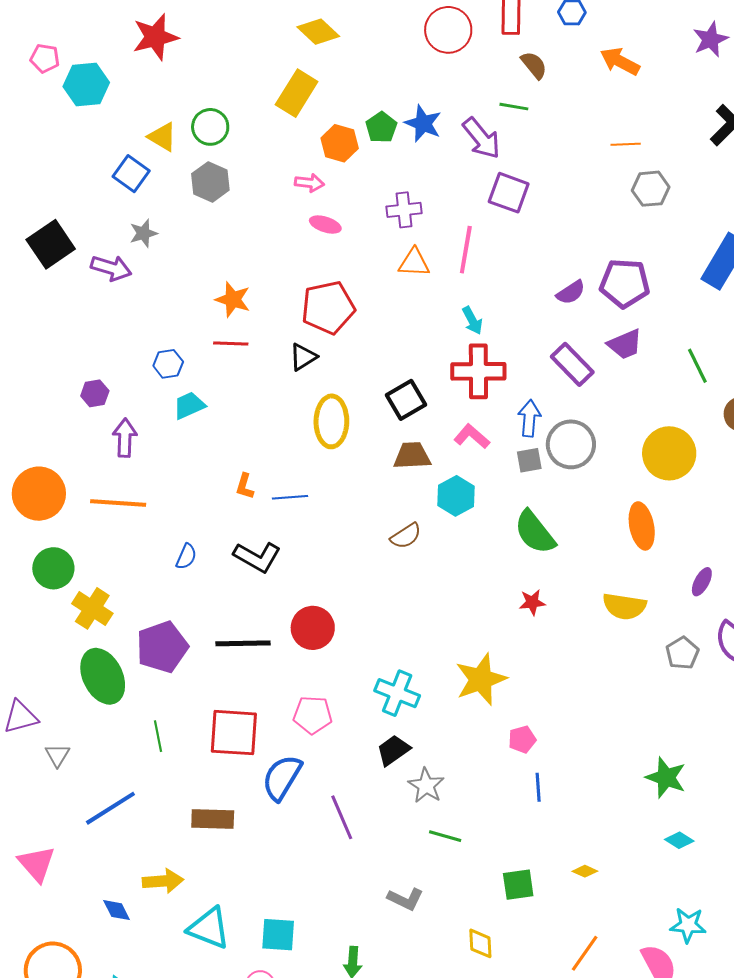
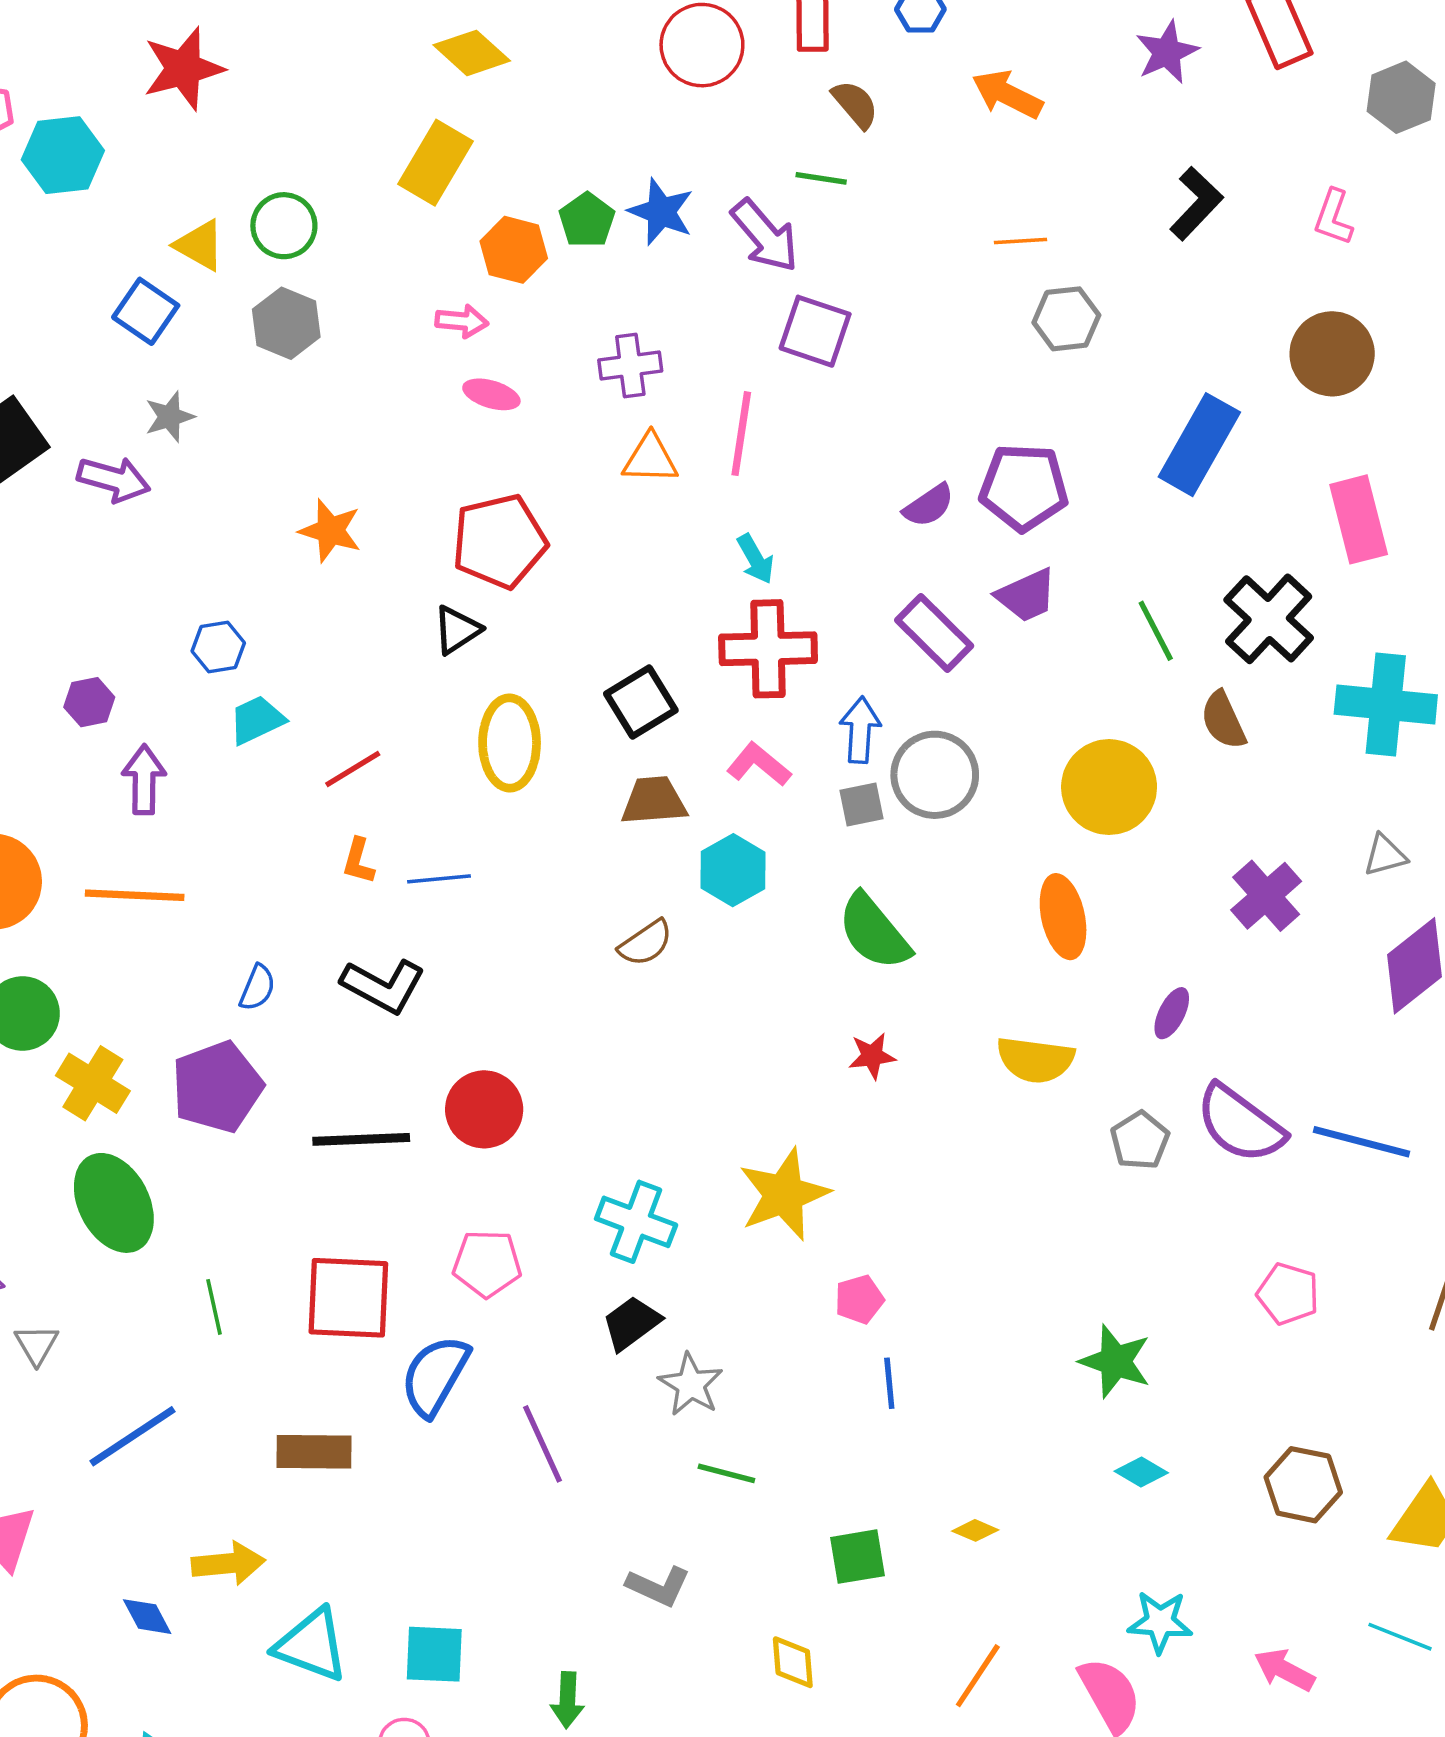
red line: (231, 344) -> (353, 769), moved, turned -32
purple pentagon: (162, 647) -> (217, 1087), moved

